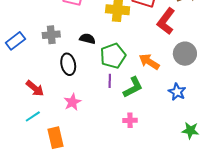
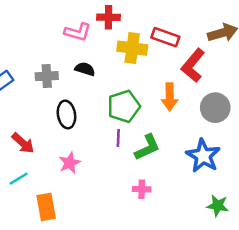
black semicircle: (87, 39) -> (85, 69), moved
orange arrow: (149, 62) -> (170, 97), moved, turned -125
blue star: (177, 92) -> (203, 156), size x1.5

